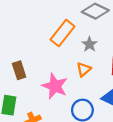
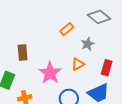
orange rectangle: (62, 33) -> (67, 29), size x0.6

